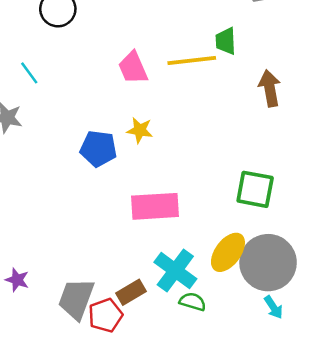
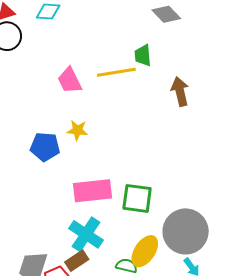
green square: (255, 189) -> (137, 198), moved
yellow ellipse: (228, 252) -> (145, 251), moved
cyan cross: (175, 271) -> (86, 234), moved

